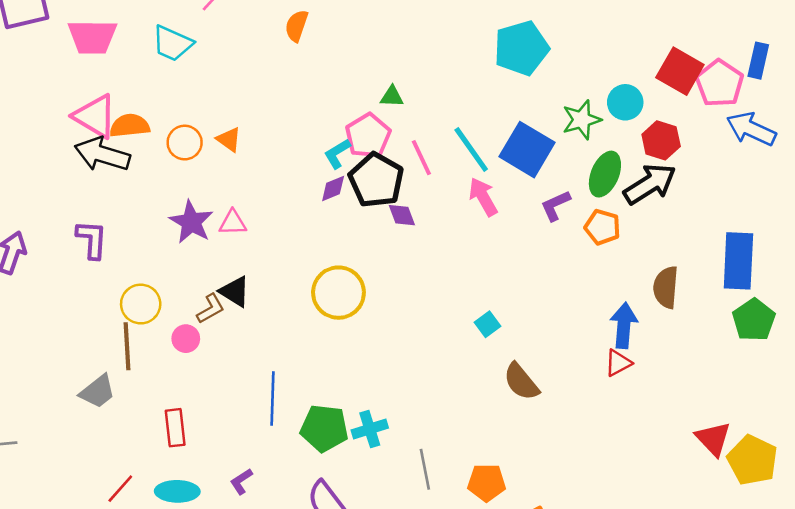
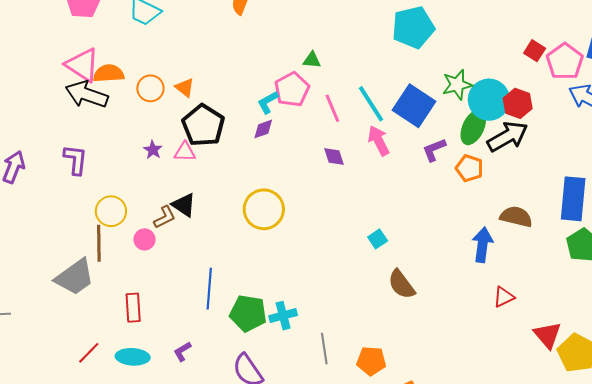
red square: (680, 71) -> (535, 51), size x0.6
cyan circle: (625, 102) -> (489, 100), moved, size x1.5
black pentagon: (376, 180) -> (203, 125), moved
purple diamond: (402, 215) -> (334, 157), moved
purple star: (191, 222) -> (153, 150), size x0.6
brown semicircle: (666, 287) -> (516, 217), turned 96
red triangle: (618, 363) -> (504, 297), moved
gray trapezoid: (98, 392) -> (75, 277), size x1.4

